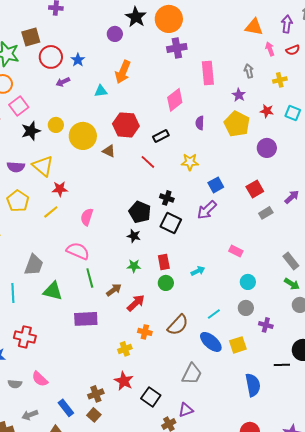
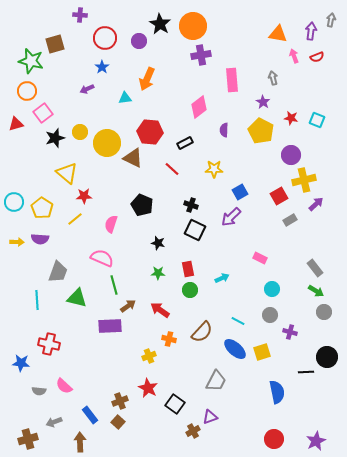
red circle: (51, 57) -> (105, 38), moved
yellow cross: (280, 80) -> (304, 180), moved, size x1.6
brown triangle: (109, 151) -> (133, 158), size x1.5
purple semicircle: (16, 167) -> (40, 239), moved
black pentagon: (140, 212) -> (142, 205), moved
brown arrow: (114, 290) -> (128, 306), moved
red arrow: (136, 303) -> (160, 310), turned -102
cyan line: (214, 314) -> (238, 321), turned 64

